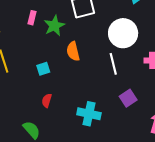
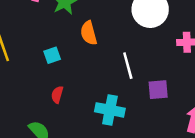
white line: (113, 64) -> (128, 66), moved
purple square: (128, 98) -> (158, 90), turned 30

